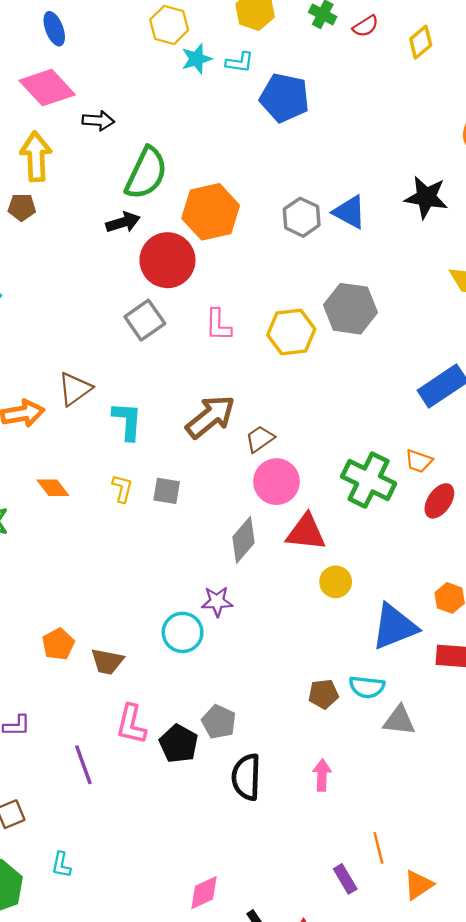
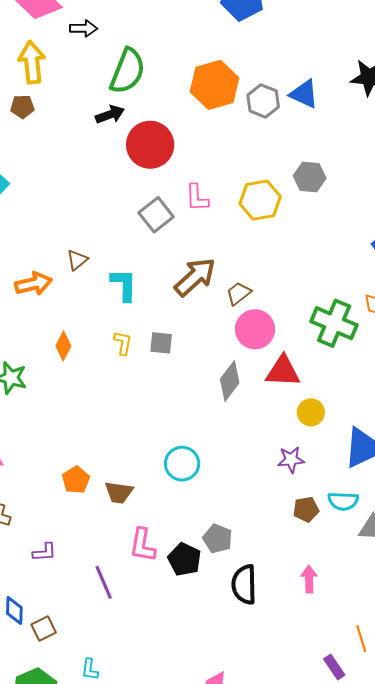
orange hexagon: (211, 212) -> (214, 85), moved
gray hexagon: (350, 309) -> (310, 177), size x0.7
gray square: (145, 320) -> (156, 215), moved
brown triangle: (75, 389) -> (77, 260), size x0.7
orange diamond: (53, 488) -> (63, 346), turned 68
purple star: (217, 601) -> (291, 460), moved

